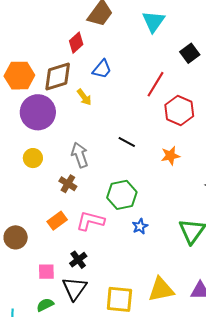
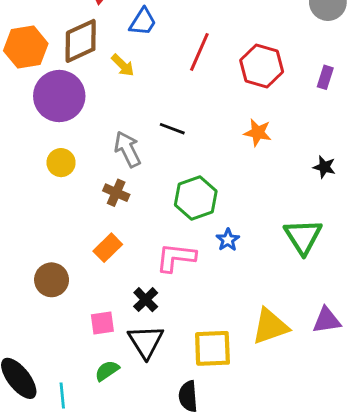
red line: (155, 84) -> (199, 52), moved
black line: (127, 142) -> (172, 129), moved
orange star: (170, 156) -> (258, 133), turned 30
pink L-shape: (90, 221) -> (176, 257), moved

